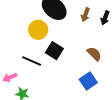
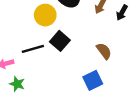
black line: (32, 61) -> (33, 49), turned -48

